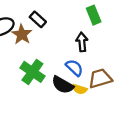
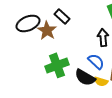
green cross: (32, 72) -> (57, 65), turned 35

